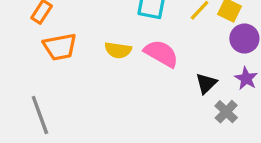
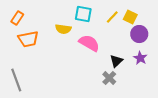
yellow semicircle: (118, 50) -> (63, 29), moved
gray cross: (226, 112) -> (109, 78), moved

